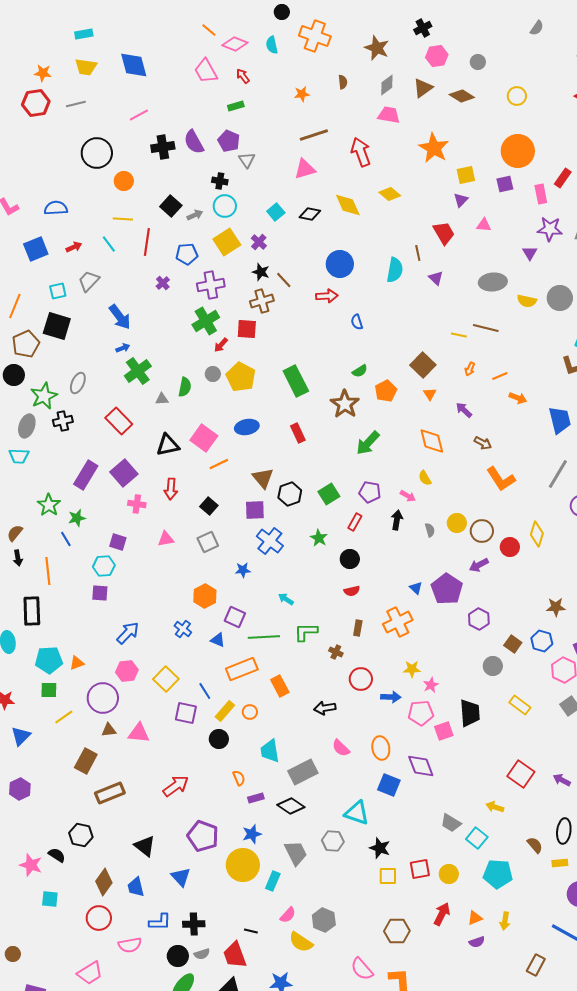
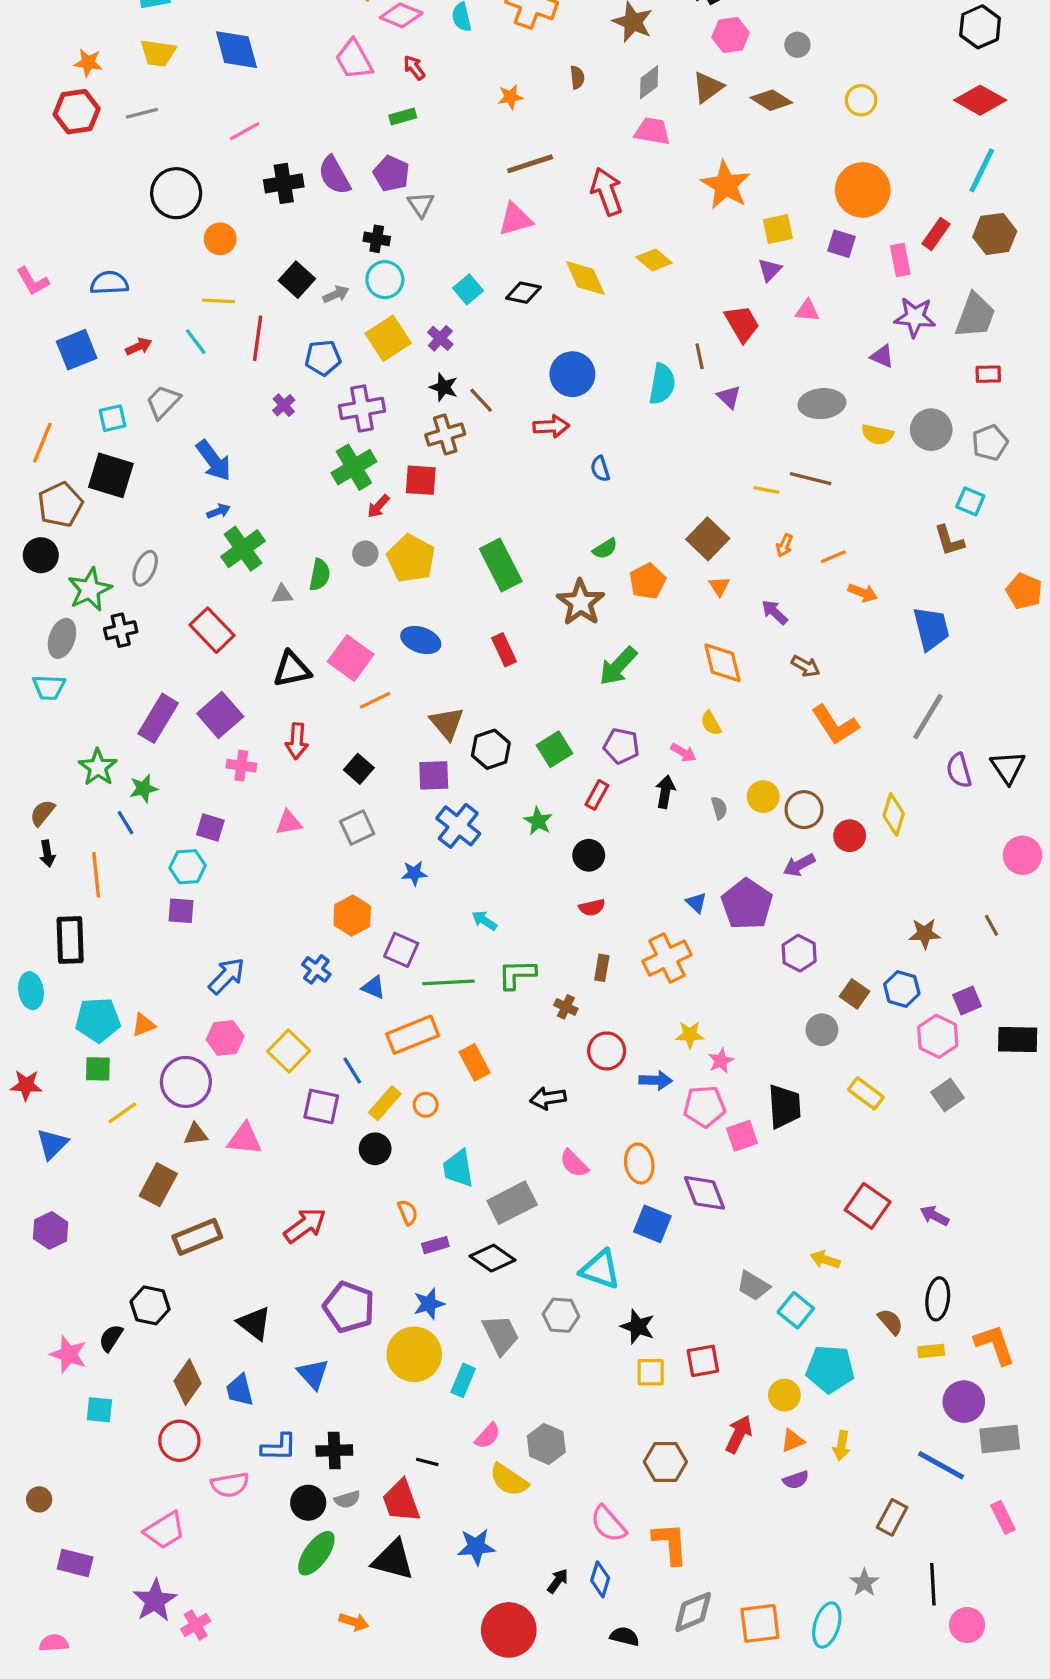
purple square: (505, 184) -> (841, 244), turned 30
purple triangle: (530, 253) -> (882, 356), turned -35
blue ellipse: (247, 427) -> (421, 640), turned 30
black semicircle: (57, 855) -> (111, 1338), turned -90
yellow circle: (449, 874) -> (784, 1395), moved

